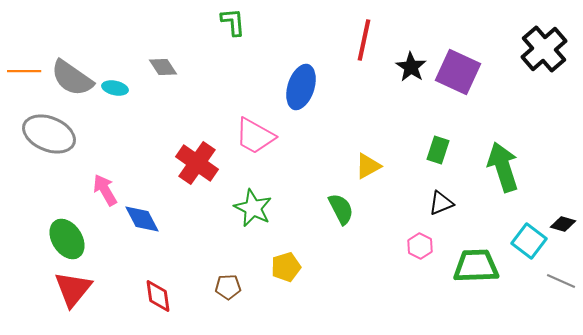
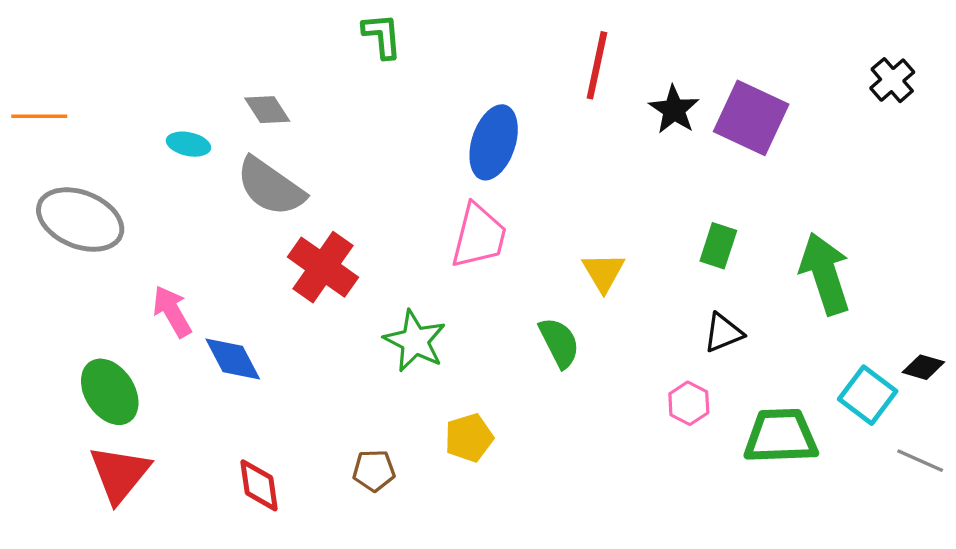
black cross: (544, 49) -> (892, 80), size x0.6
gray semicircle: (72, 78) -> (270, 187), moved
pink trapezoid: (255, 136) -> (479, 236), moved, turned -105
yellow triangle: (368, 166) -> (603, 272), turned -32

